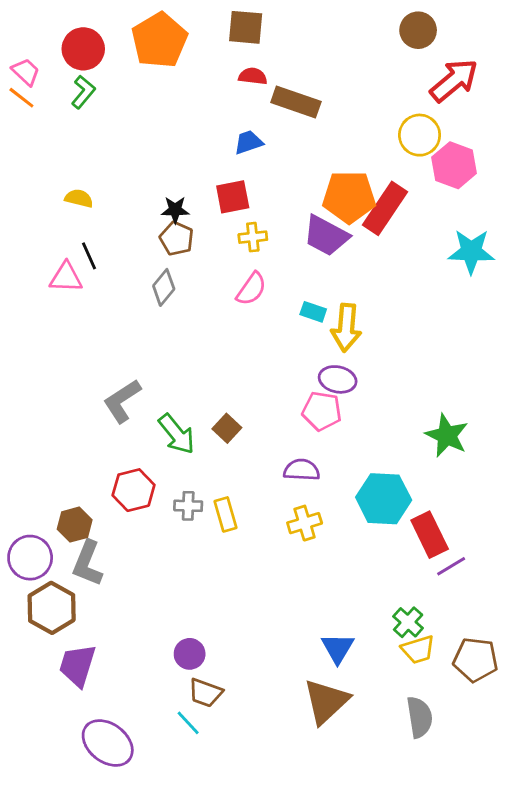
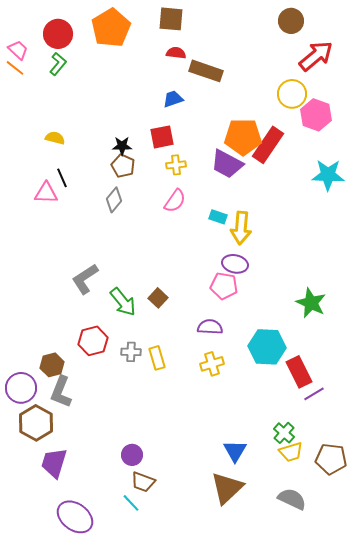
gray semicircle: (420, 717) -> (292, 499), turned -56

